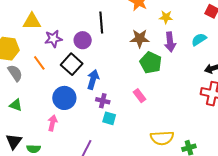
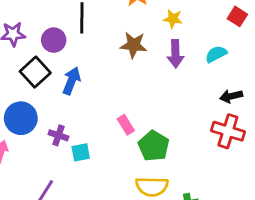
green pentagon: (151, 63) -> (154, 146), moved
blue arrow: (93, 80) -> (72, 81), moved
purple cross: (103, 101) -> (58, 135), moved
cyan square: (109, 118) -> (81, 152), turned -32

